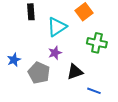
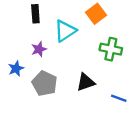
purple star: (55, 53) -> (39, 49), moved
blue line: (94, 91) -> (119, 98), moved

